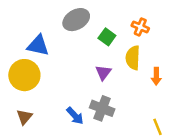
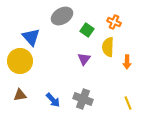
blue triangle: (38, 45) -> (31, 37), turned 36
gray cross: (102, 108) -> (83, 99), moved
blue arrow: (75, 116) -> (53, 100), moved
brown triangle: (24, 117) -> (20, 95), turned 40

